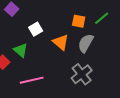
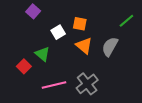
orange square: (79, 21) -> (80, 24), moved
gray cross: (82, 74) -> (87, 84), moved

